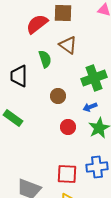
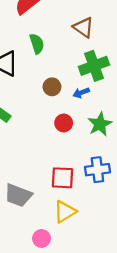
brown triangle: (68, 45) -> (83, 27), moved
blue arrow: (90, 107) -> (81, 93), moved

